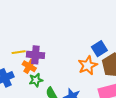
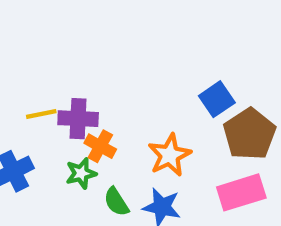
orange star: (88, 65) -> (170, 155), moved
orange cross: (29, 66) -> (100, 146), moved

